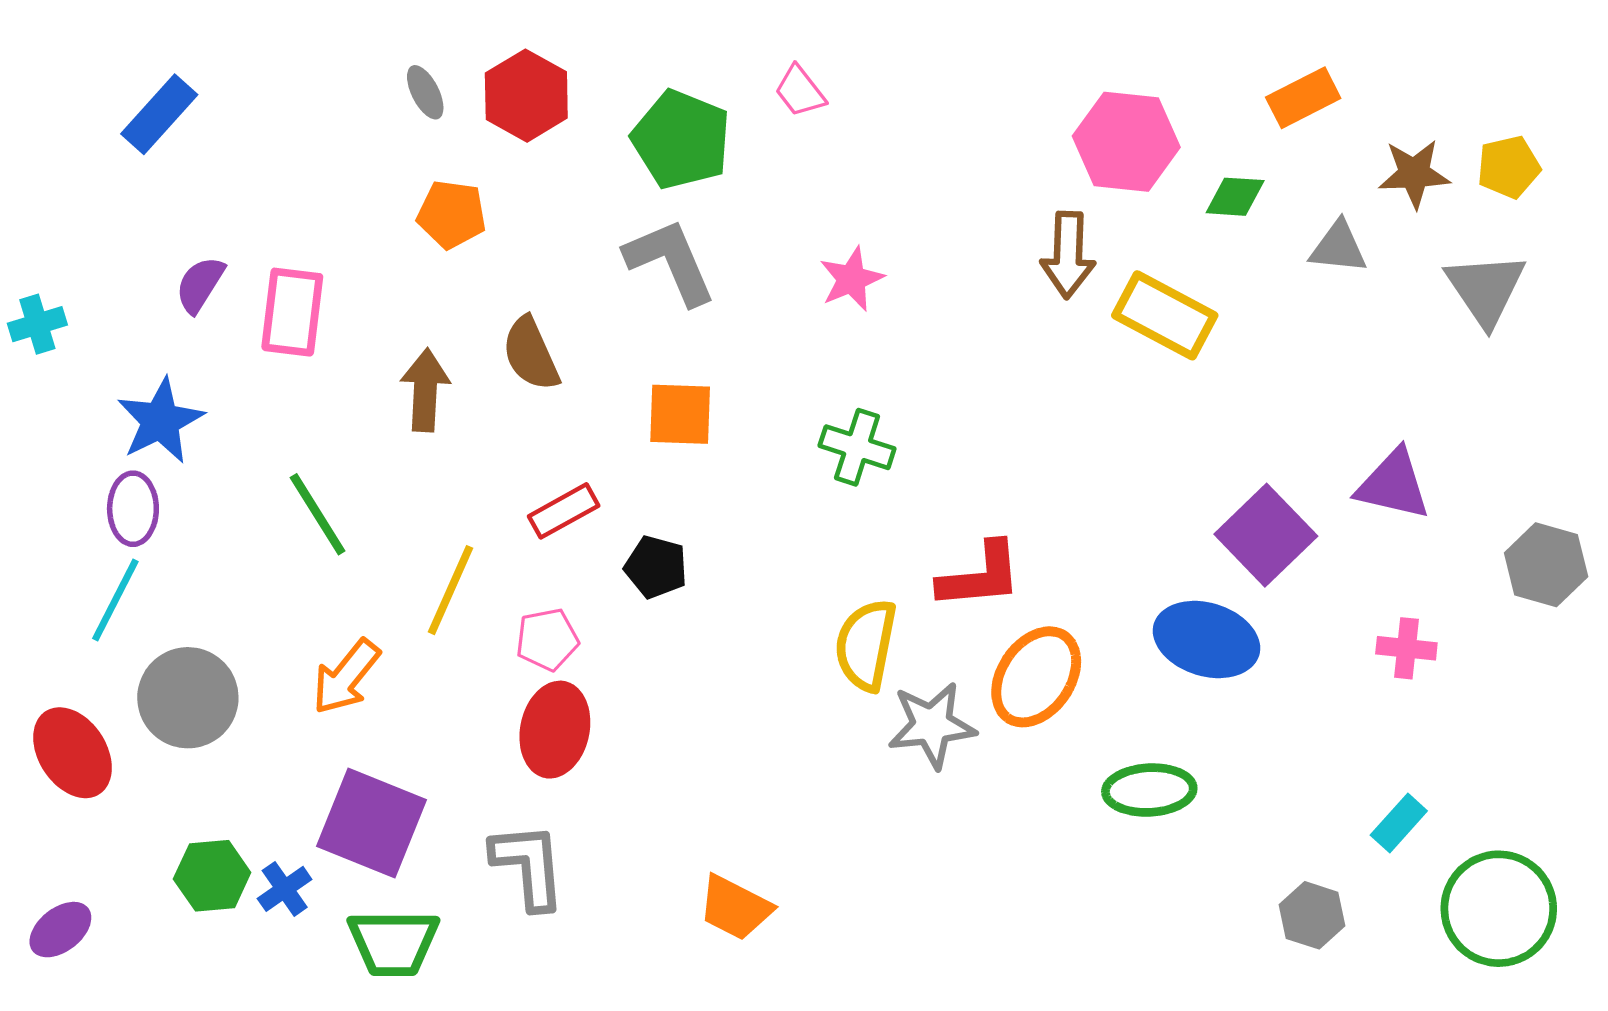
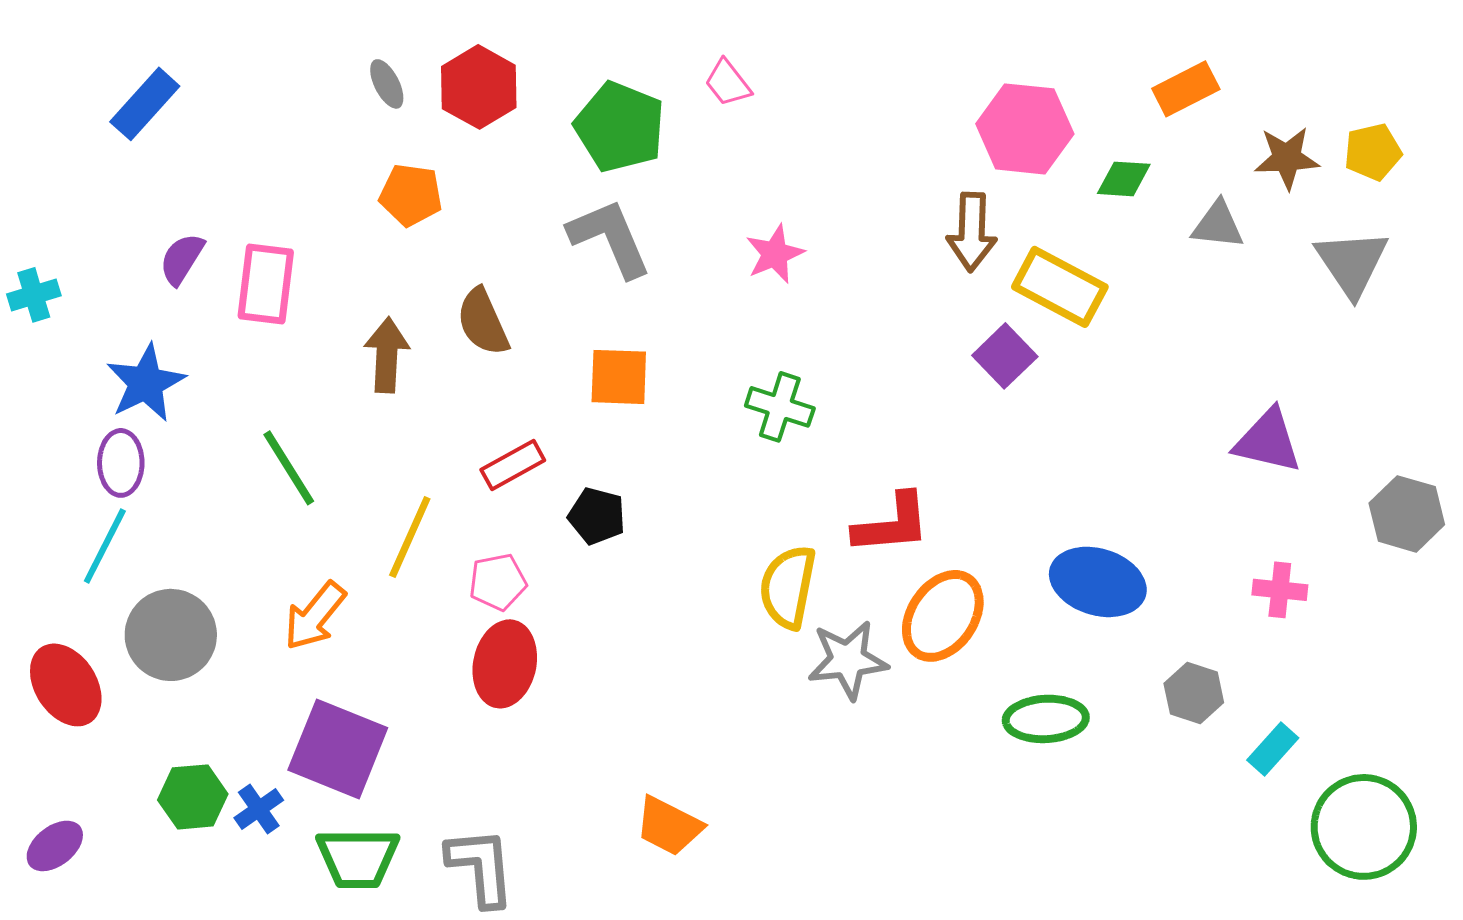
purple square: (1266, 535) -> (1005, 356), moved, size x0.7
gray L-shape: (529, 866) -> (481, 867), moved
gray hexagon: (1312, 915) -> (1194, 693), moved

